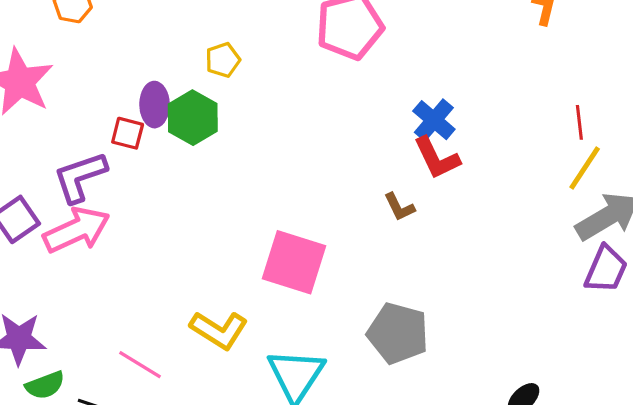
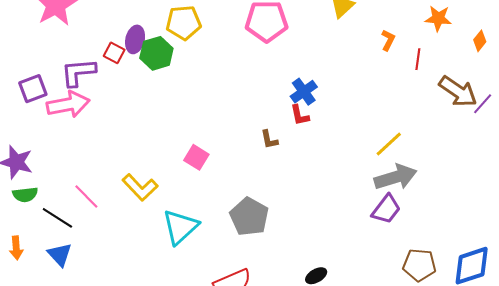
yellow pentagon: (223, 60) -> (184, 23), size x1.6
red line: (579, 122) -> (418, 59), moved
red L-shape: (437, 158) -> (300, 115), size x0.7
pink square: (294, 262) -> (196, 157), size x0.6

